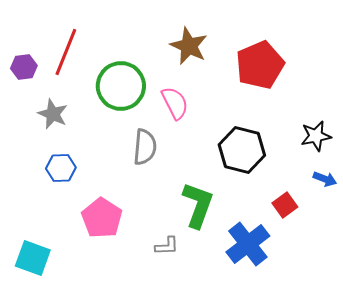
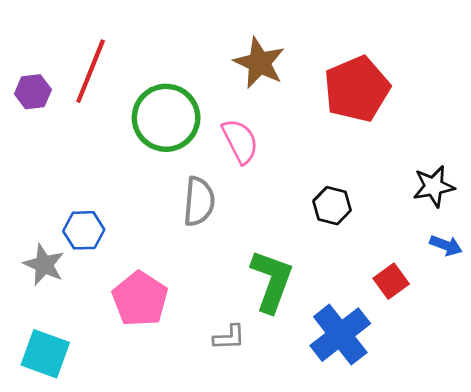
gray star: (53, 114) -> (44, 265), moved
black hexagon: (242, 150) -> (332, 206), size x0.6

